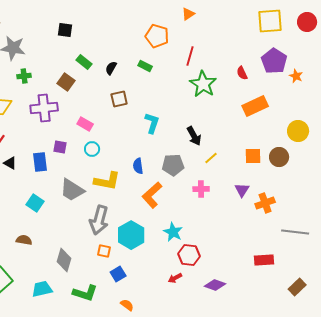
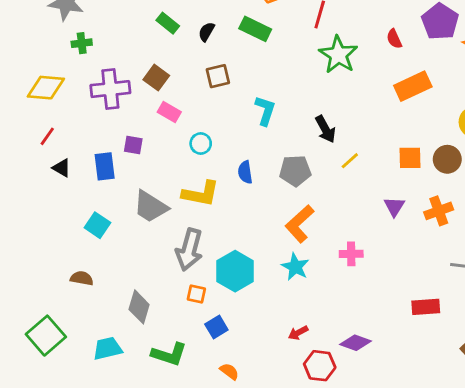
green rectangle: (145, 66) -> (255, 29), size x1.5
brown square: (66, 82) -> (156, 78), moved
cyan circle: (92, 149) -> (201, 143), moved
pink cross: (201, 189) -> (351, 254), moved
orange L-shape: (152, 195) -> (300, 224), moved
orange cross: (265, 203) -> (439, 211), moved
red hexagon: (189, 255) -> (320, 366), moved

